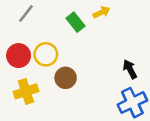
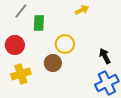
green rectangle: (75, 22) -> (39, 23), moved, turned 42
yellow circle: (46, 54) -> (65, 44), moved

